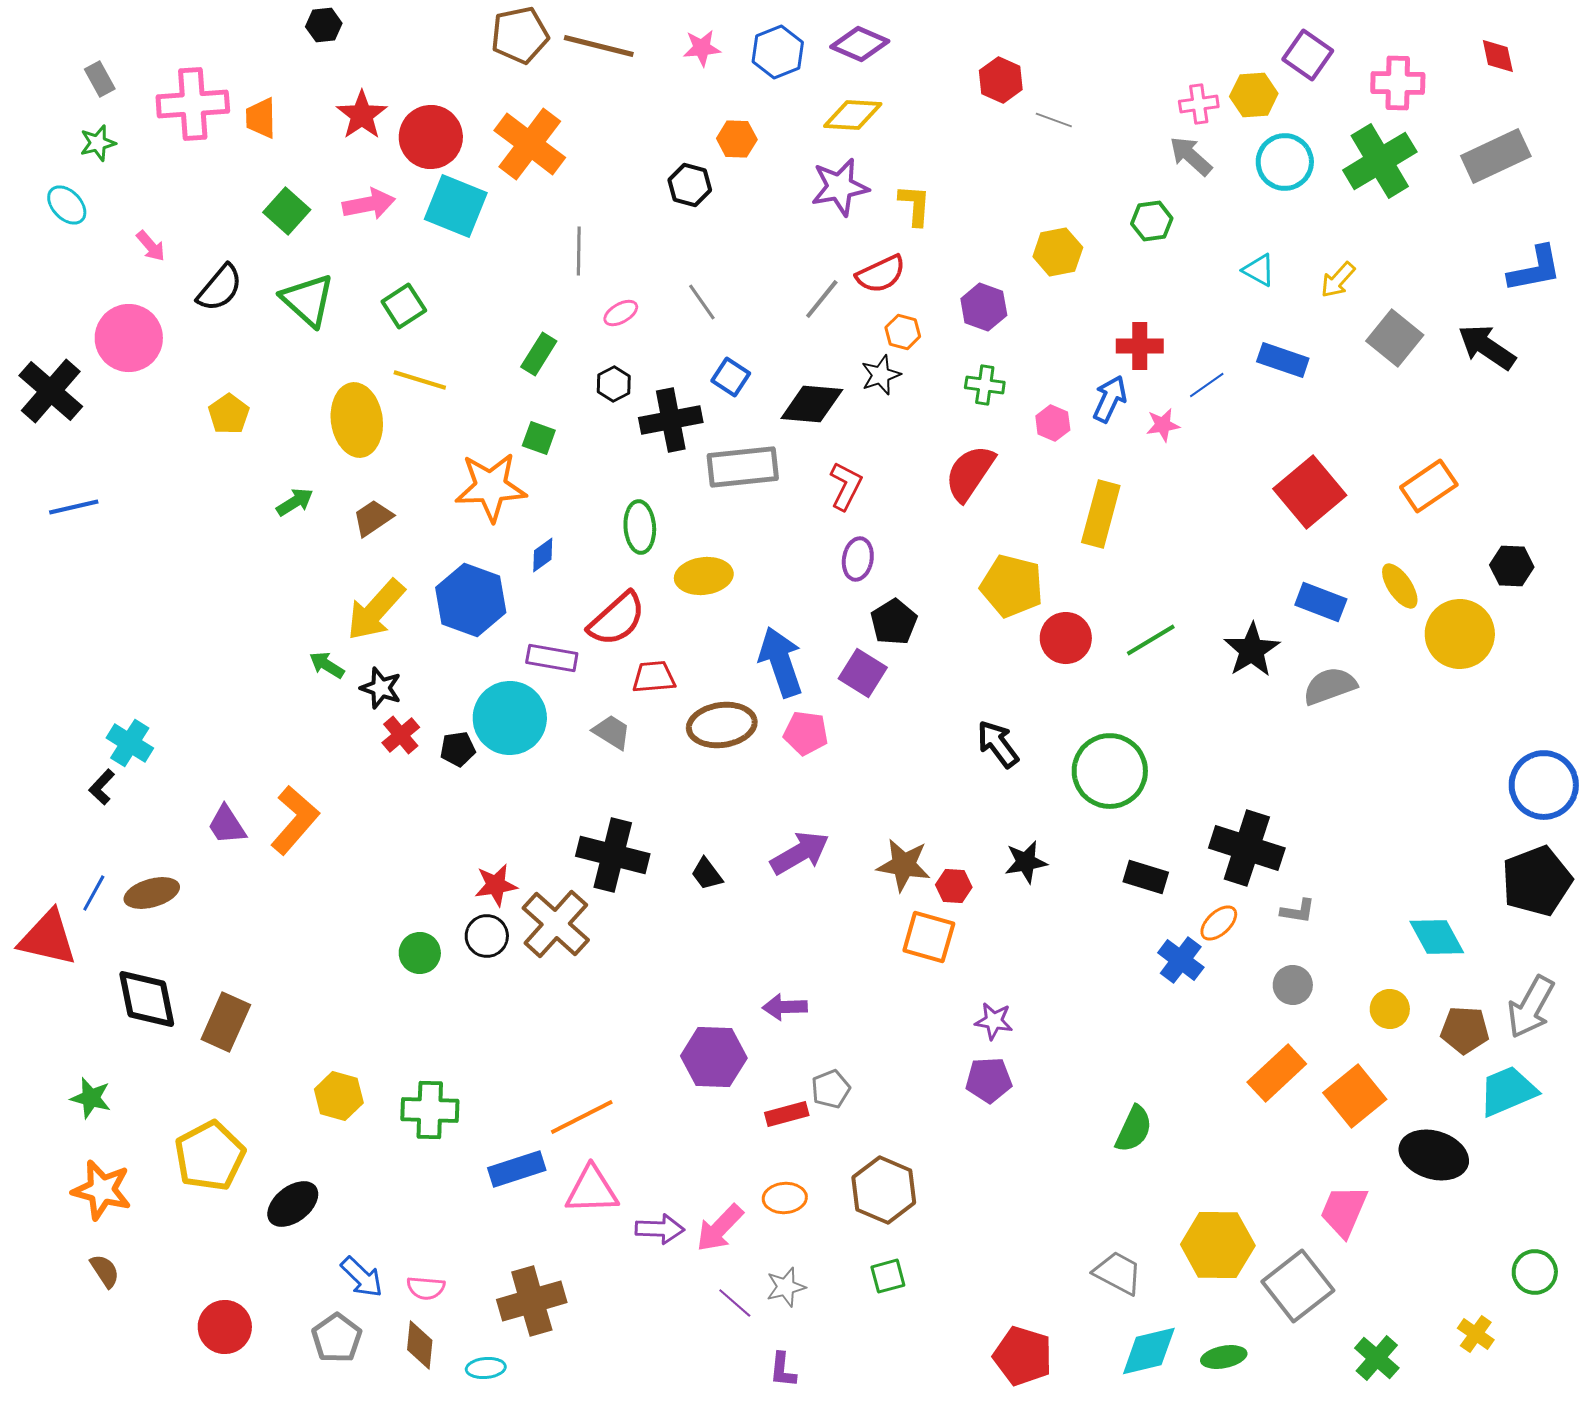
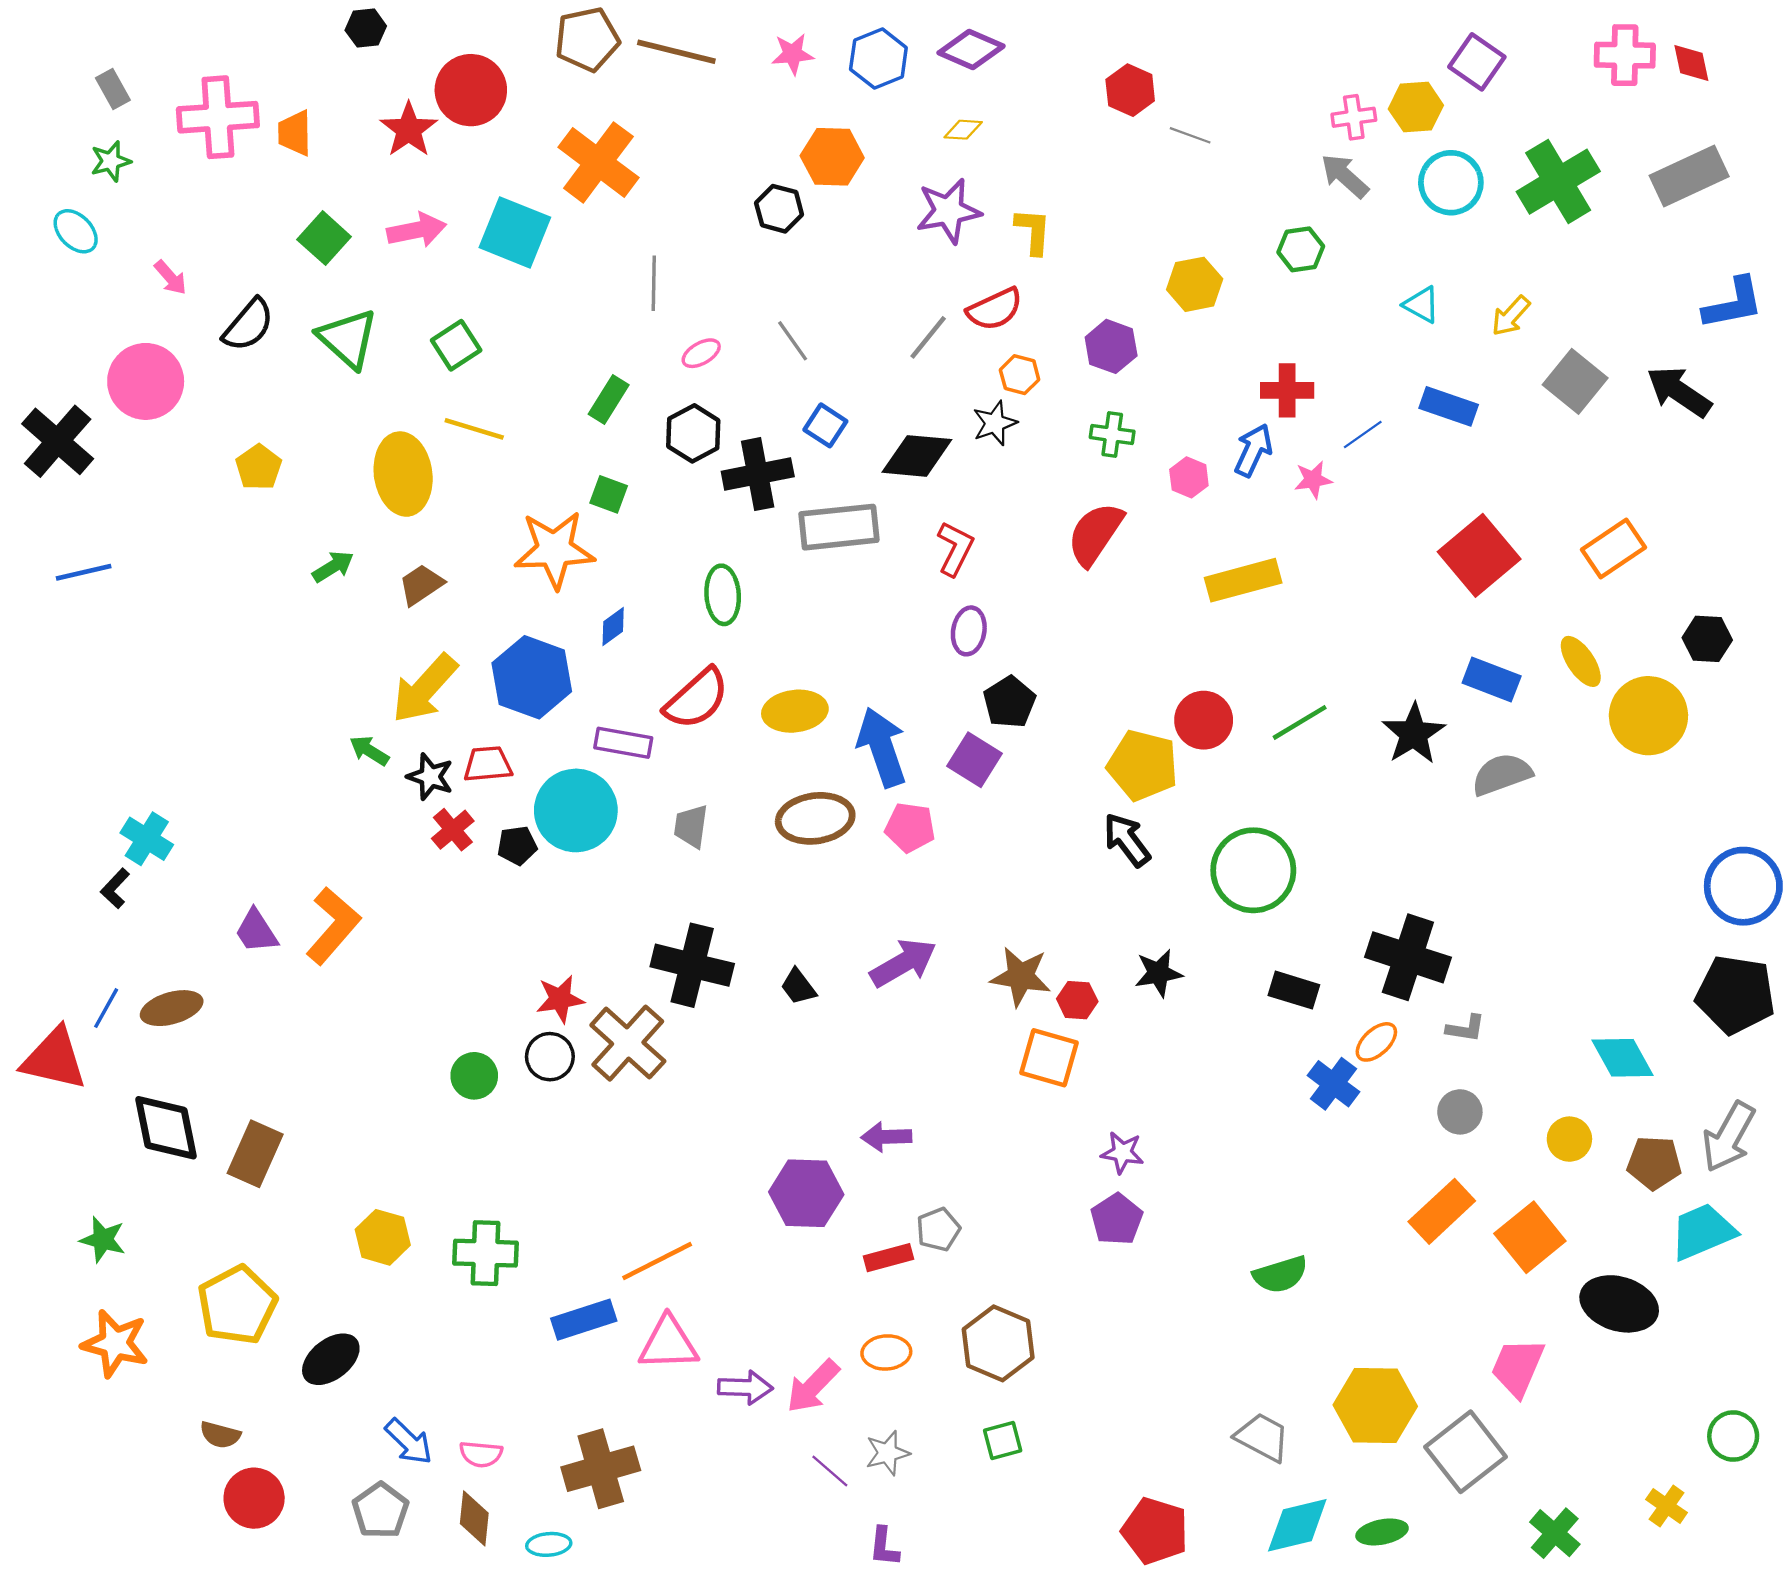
pink cross: (1398, 83) -> (1625, 55), moved
yellow diamond: (853, 115) -> (963, 130), size x0.6
red circle: (431, 137) -> (471, 90), moved
orange hexagon: (737, 139) -> (832, 157), size x1.4
black hexagon: (614, 384) -> (693, 433), size x1.4
yellow rectangle: (1101, 514) -> (1243, 580), turned 60
yellow ellipse: (704, 576) -> (795, 711), moved
yellow pentagon: (1012, 586) -> (1143, 765), moved
red trapezoid: (654, 677) -> (488, 764), moved
gray trapezoid: (612, 732) -> (691, 826), turned -114
black pentagon: (1537, 881) -> (1735, 995), turned 30
purple pentagon: (989, 1080) -> (1117, 1219), turned -30
green semicircle: (1134, 1129) -> (1280, 1275), turned 48
brown semicircle: (105, 1271) -> (220, 1435), moved, turned 138

